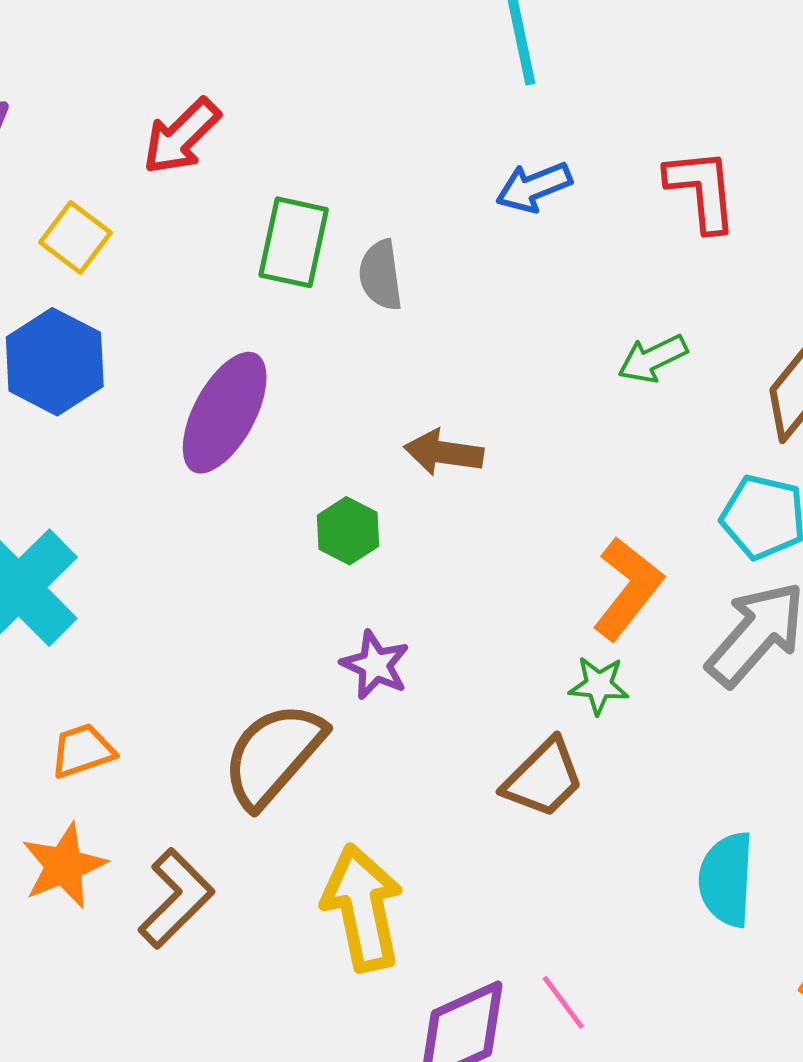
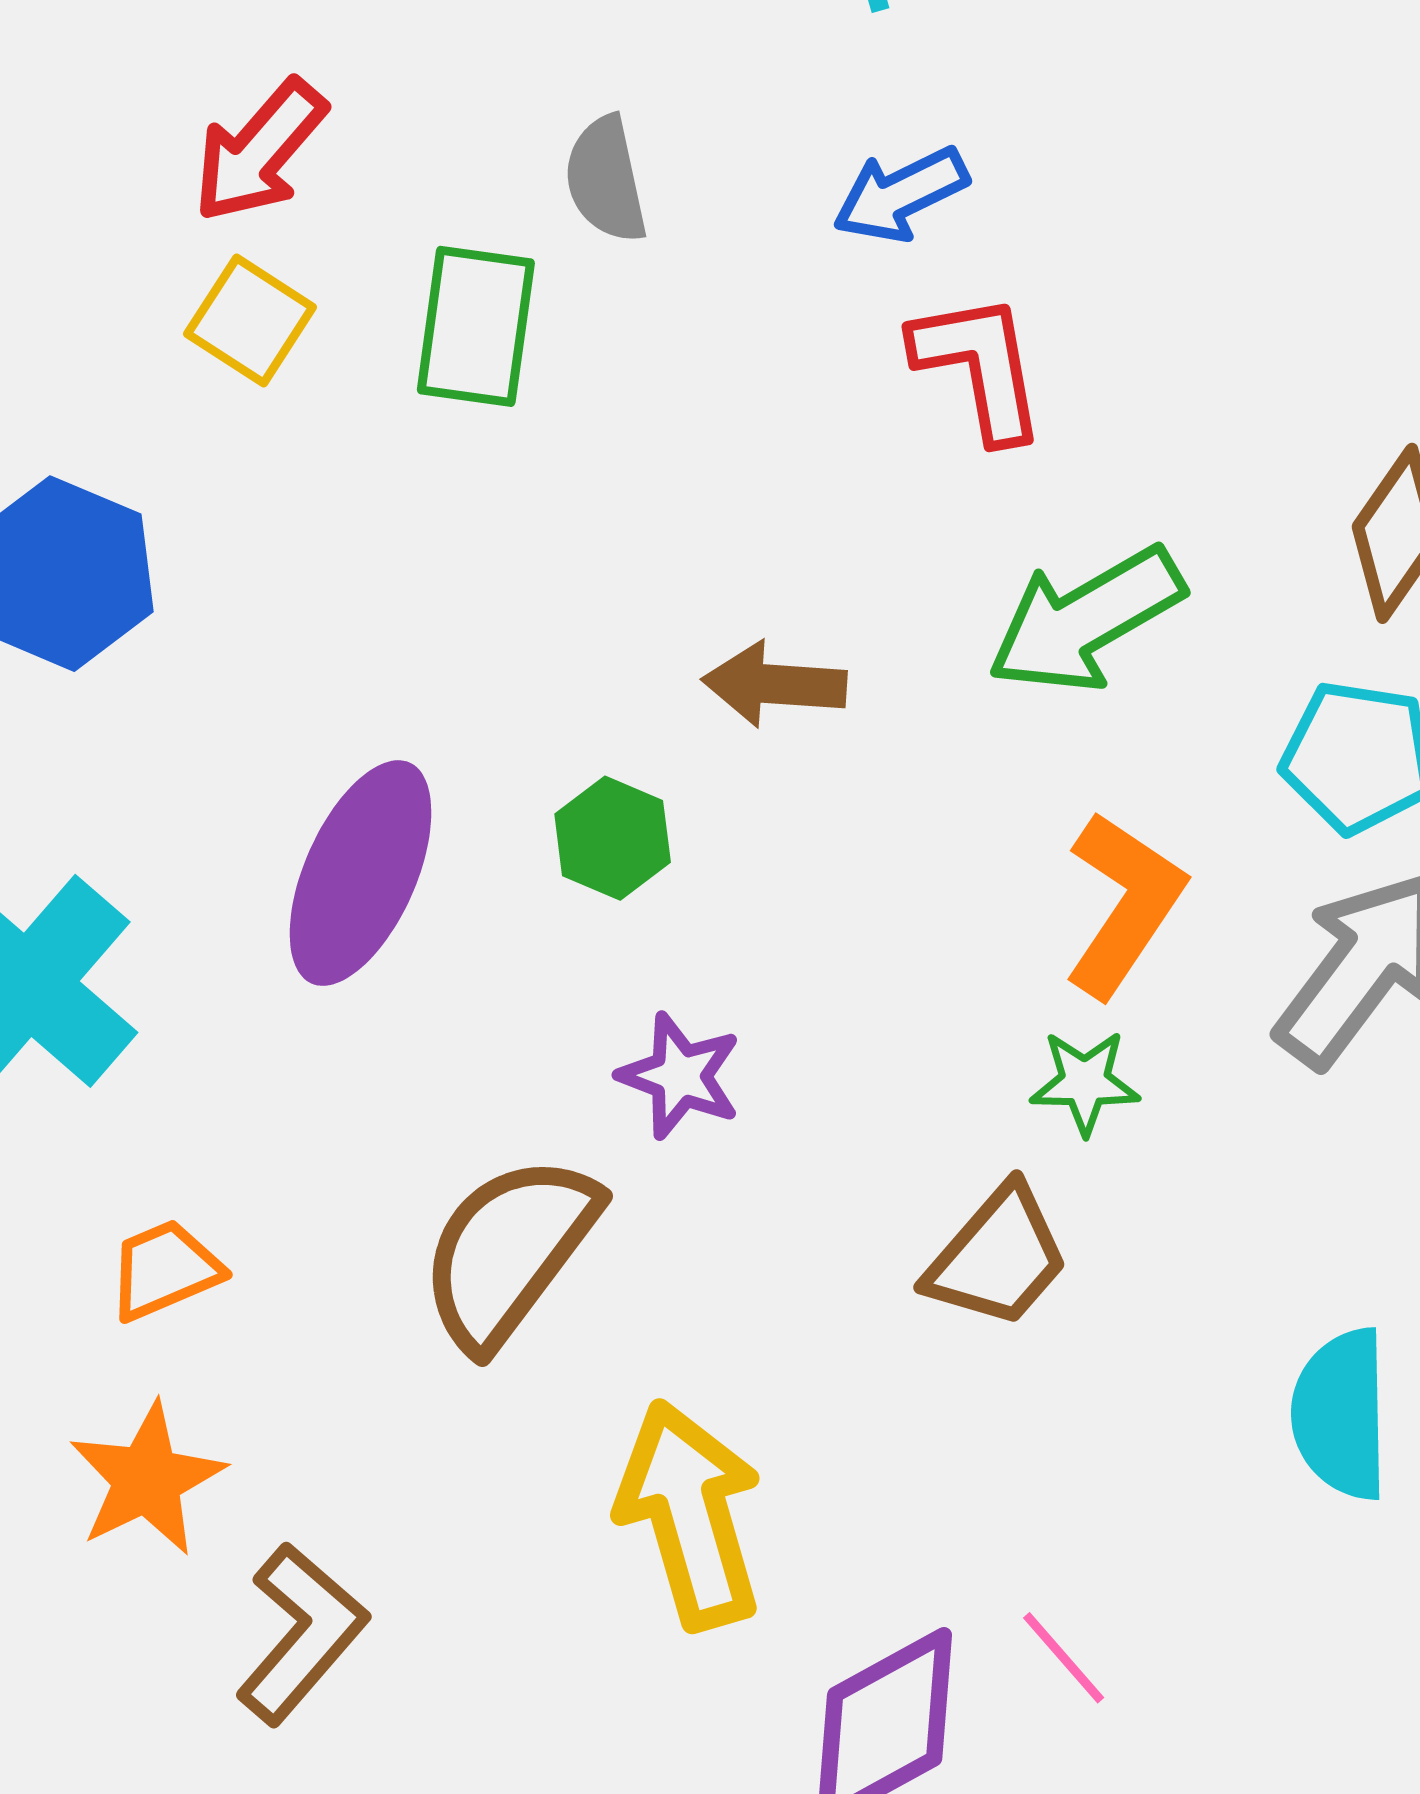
red L-shape: (702, 190) -> (979, 366), moved
yellow square: (75, 238) -> (250, 321), moved
gray semicircle: (381, 275) -> (606, 180), moved
green arrow: (653, 359) -> (1086, 620), moved, size x1.6
purple ellipse: (225, 413) -> (361, 873), moved
brown L-shape: (176, 898) -> (301, 1634), moved

